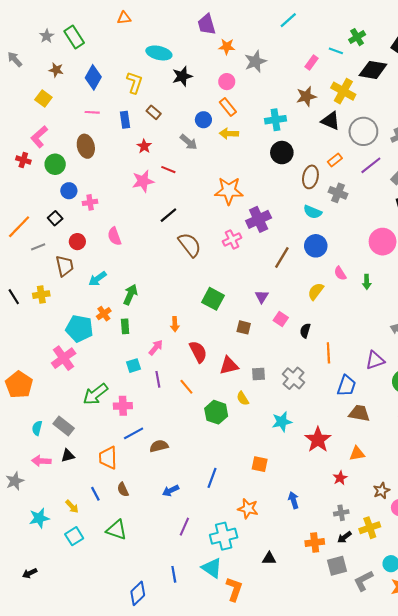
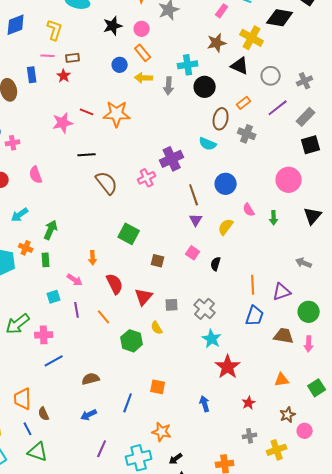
black star: (182, 76) -> (113, 26), moved
blue diamond: (93, 77) -> (16, 25), turned 40
pink line: (92, 112) -> (48, 56), moved
brown rectangle: (154, 112) -> (73, 58), turned -48
blue rectangle: (125, 120) -> (32, 75), moved
gray circle: (363, 131) -> (271, 76), size x0.7
gray arrow: (189, 142) -> (169, 86), moved, turned 54
red star: (144, 146) -> (64, 76), moved
black circle: (282, 153) -> (205, 87), moved
orange star: (229, 191) -> (117, 114), moved
cyan semicircle: (313, 212) -> (208, 144), moved
black line: (168, 215) -> (87, 155), turned 36
brown line: (282, 257) -> (194, 195), turned -50
purple triangle: (262, 297) -> (196, 220), moved
orange cross: (104, 314) -> (26, 248), turned -32
pink arrow: (156, 348) -> (75, 280), turned 84
orange line: (328, 353) -> (253, 285), moved
red triangle: (229, 366) -> (144, 297), turned -36
brown trapezoid: (359, 413) -> (284, 336), moved
cyan star: (282, 422) -> (212, 339), moved, turned -30
brown semicircle: (159, 446) -> (91, 379), moved
orange triangle: (357, 454) -> (282, 380), moved
orange trapezoid: (108, 458) -> (23, 399), moved
orange square: (260, 464) -> (158, 387), moved
blue line: (95, 494) -> (28, 429), moved
blue arrow: (294, 500) -> (205, 404), moved
black arrow: (344, 537) -> (176, 459), moved

